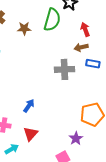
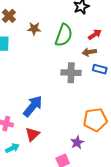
green semicircle: (52, 20) -> (64, 35), moved
red arrow: (85, 29) -> (95, 34), turned 72
blue arrow: (29, 106) -> (33, 106), size x1.6

